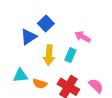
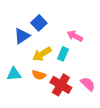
yellow arrow: (49, 55) -> (42, 54), turned 54
orange semicircle: (40, 84) -> (39, 75), moved

